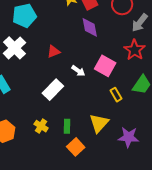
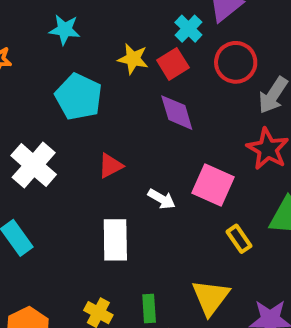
cyan pentagon: (24, 16) -> (79, 97), moved, turned -30
white rectangle: (53, 90) -> (115, 240), turned -40

